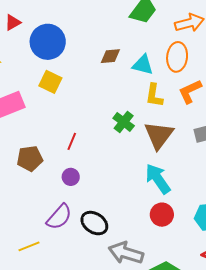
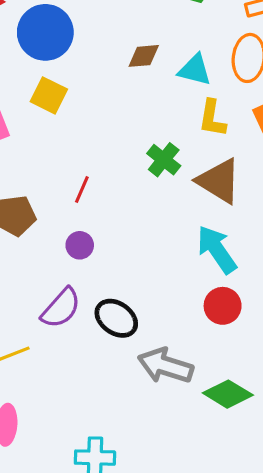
brown triangle: (159, 135) -> (219, 181), turned -36

